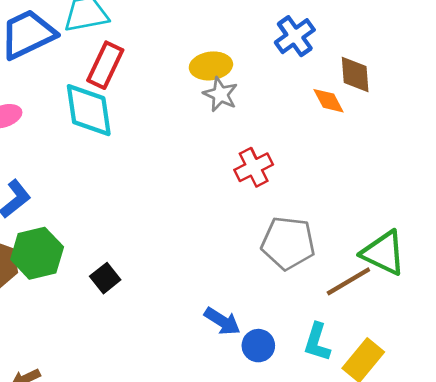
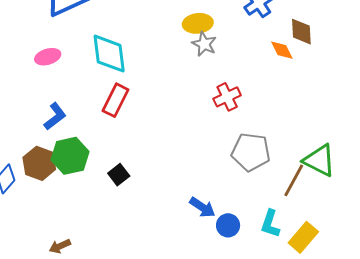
red rectangle: (105, 65) -> (115, 100), moved
brown line: (348, 281) -> (294, 180), turned -32

